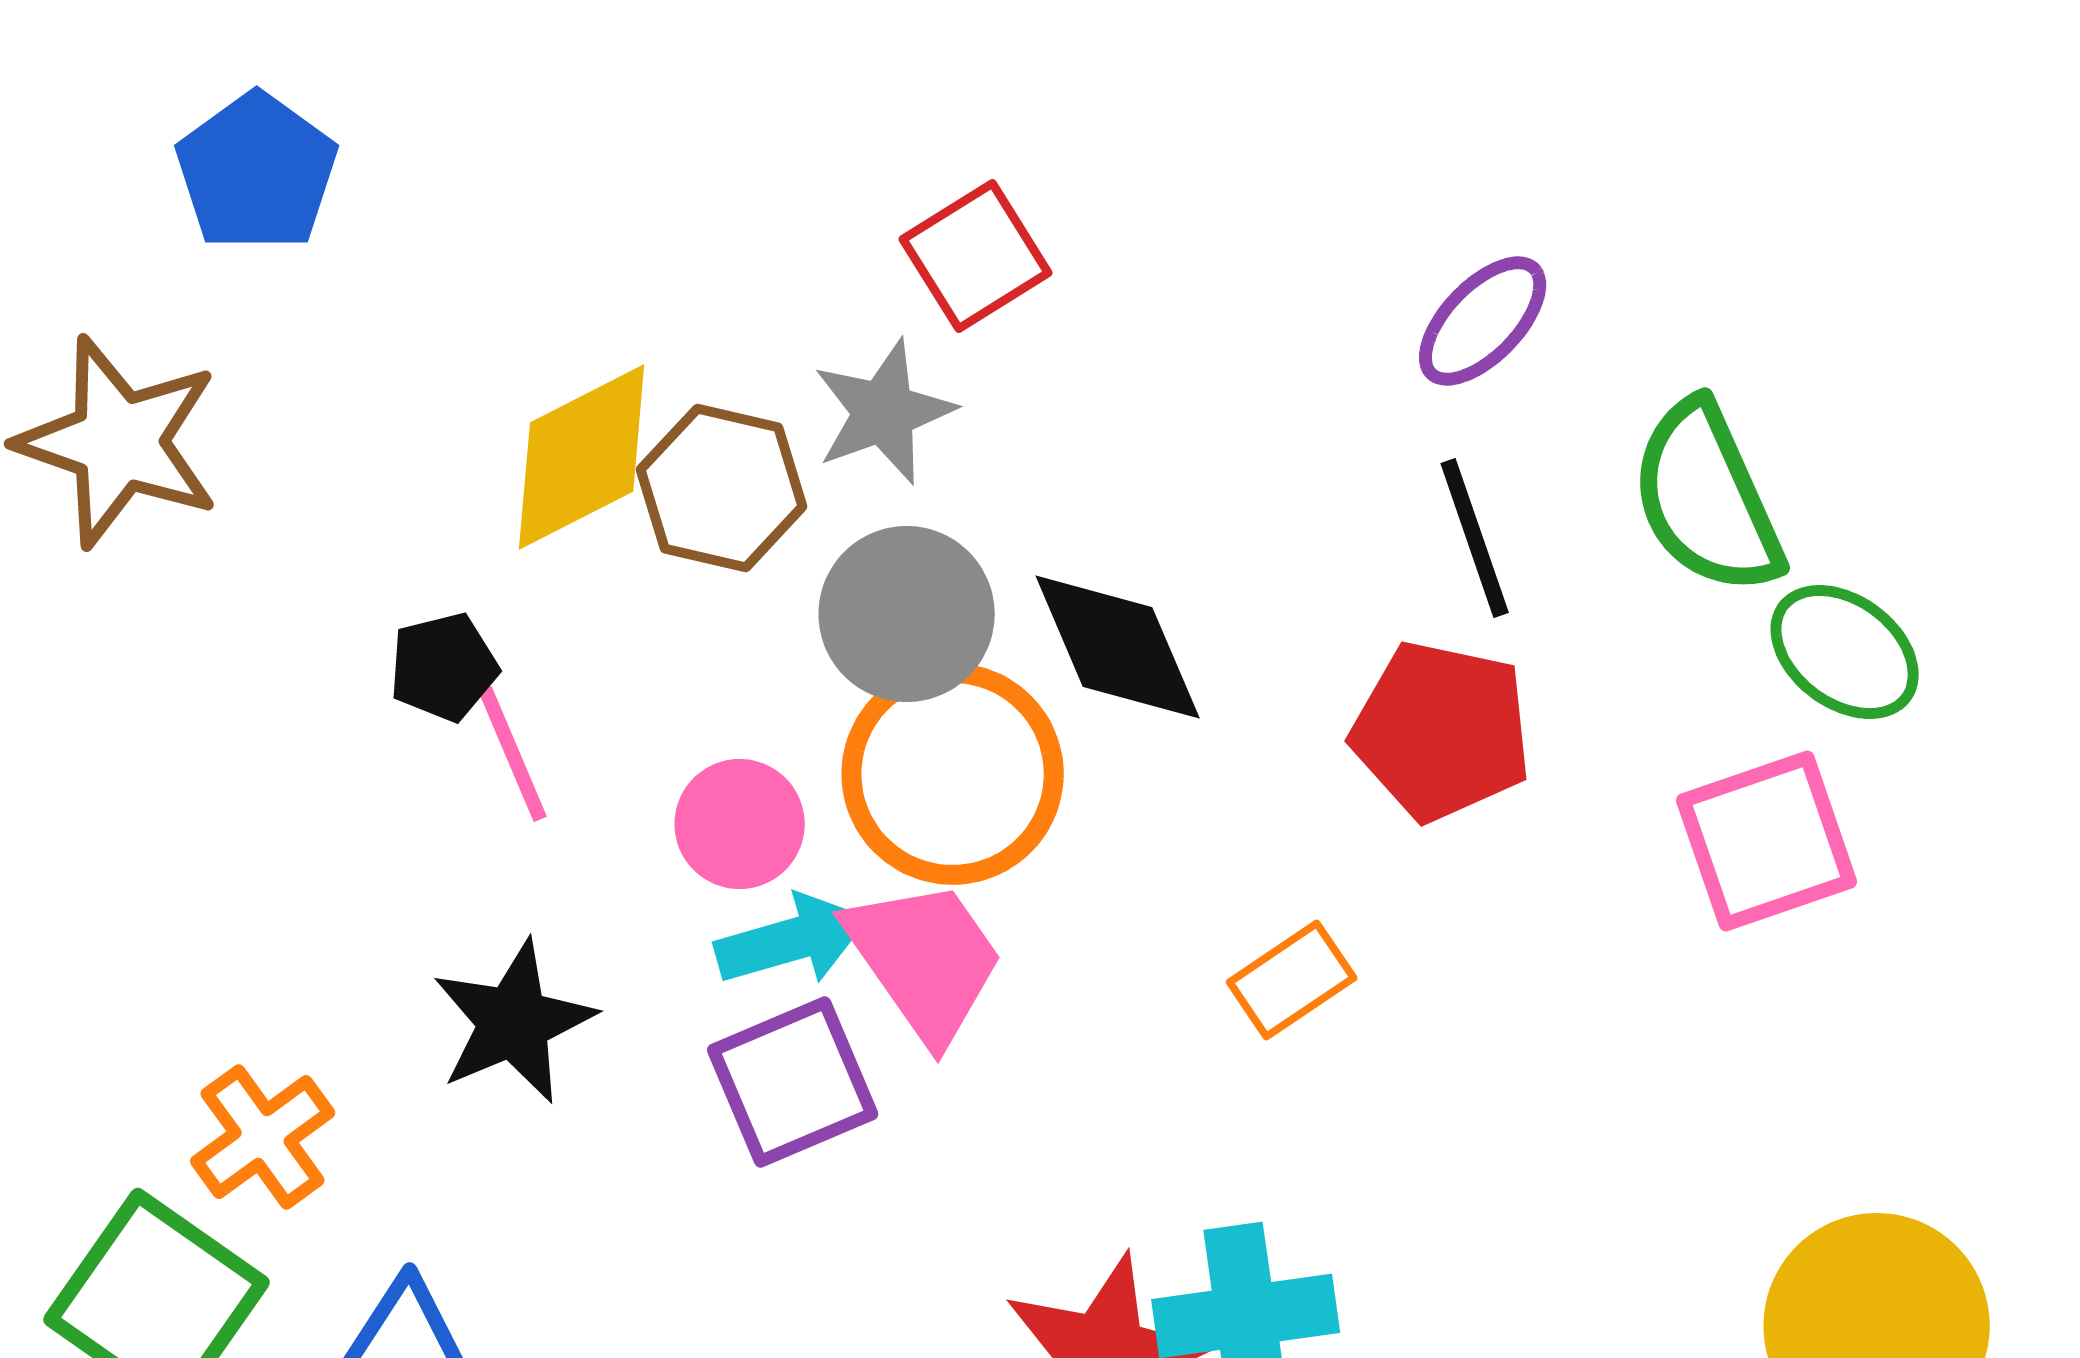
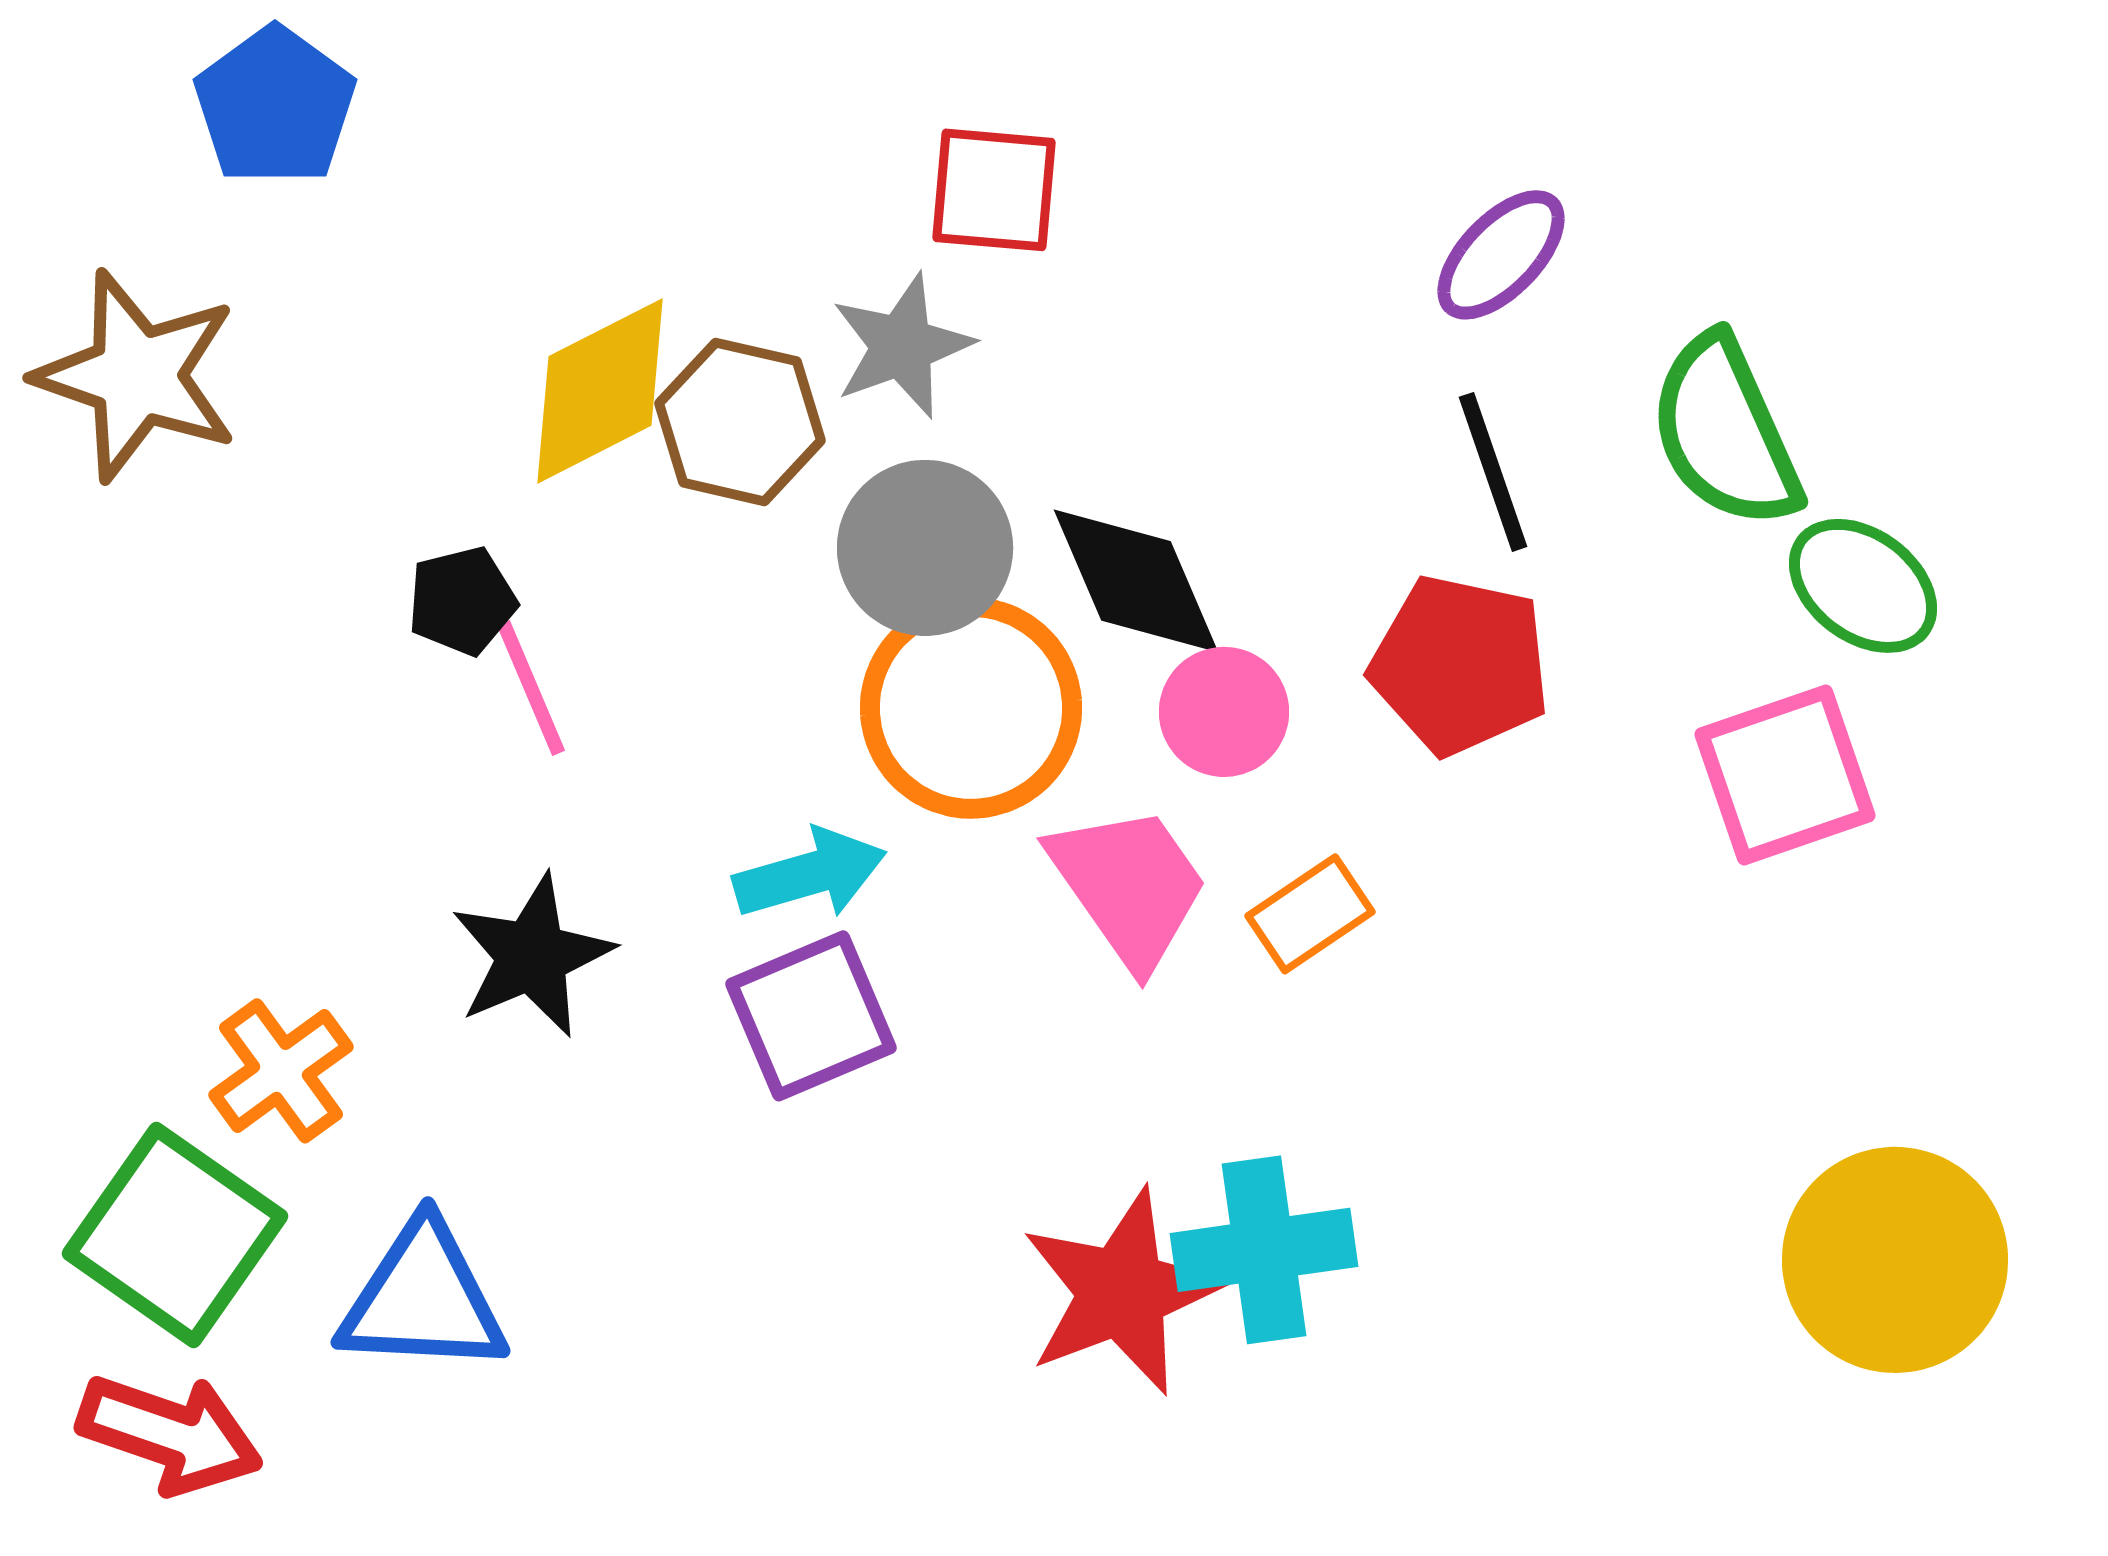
red square: (976, 256) -> (994, 190), turned 37
pink circle: (740, 824) -> (1224, 712), moved
pink trapezoid: (925, 960) -> (1129, 886), moved

